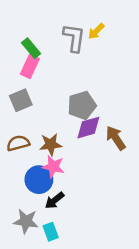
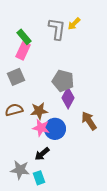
gray pentagon: (82, 105) -> (63, 81), turned 30
purple diamond: (88, 128) -> (68, 98), turned -45
brown arrow: (116, 138) -> (89, 121), moved
blue circle: (39, 180) -> (55, 129), moved

